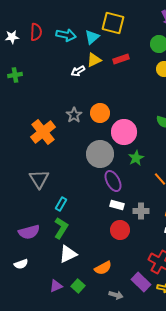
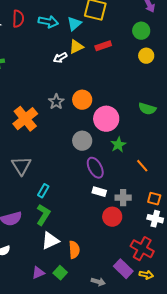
gray circle: (100, 154) -> (82, 141), size x0.7
red circle: (120, 230) -> (112, 217), moved
orange semicircle: (103, 268) -> (74, 250), moved, turned -66

